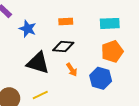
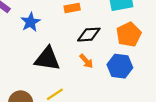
blue star: (28, 29) -> (30, 22), turned 30
black diamond: (63, 46) -> (89, 35), moved

